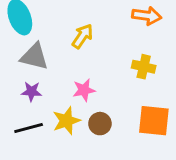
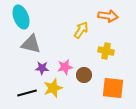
yellow arrow: (82, 36) -> (81, 30), moved
purple star: (31, 92) -> (42, 68), moved
brown circle: (100, 124) -> (84, 75), moved

